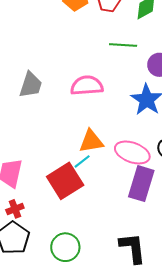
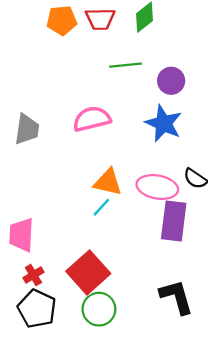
orange triangle: (91, 141) -> (108, 182), turned 32
red square: (65, 181) -> (88, 272), moved

